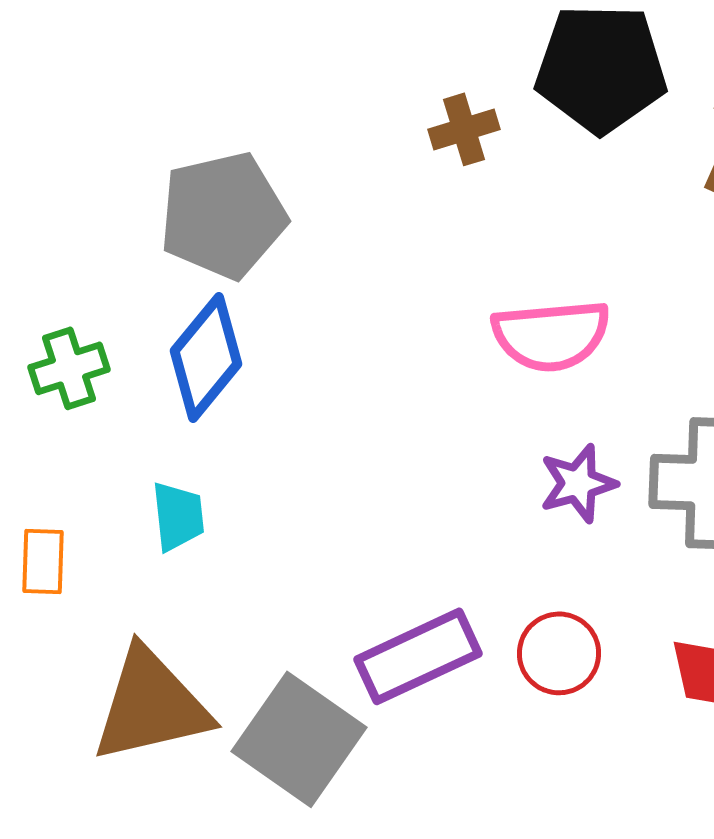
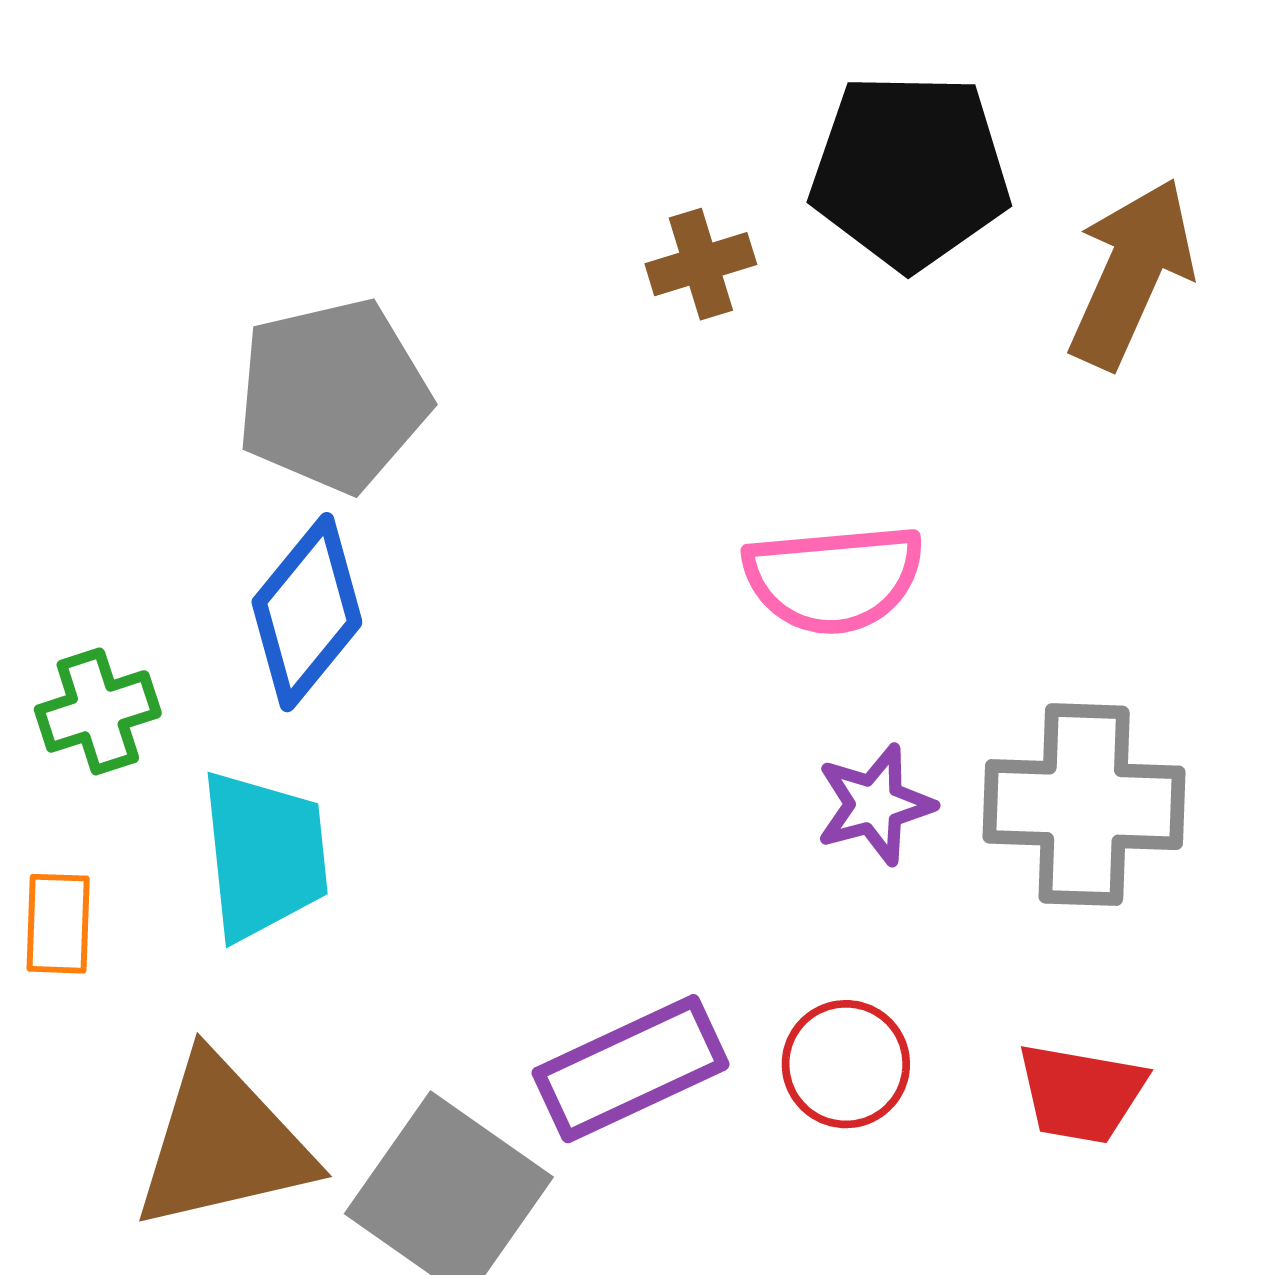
green cross: (69, 368) -> (98, 711), moved
cyan trapezoid: (178, 516) -> (264, 855), size x1.6

